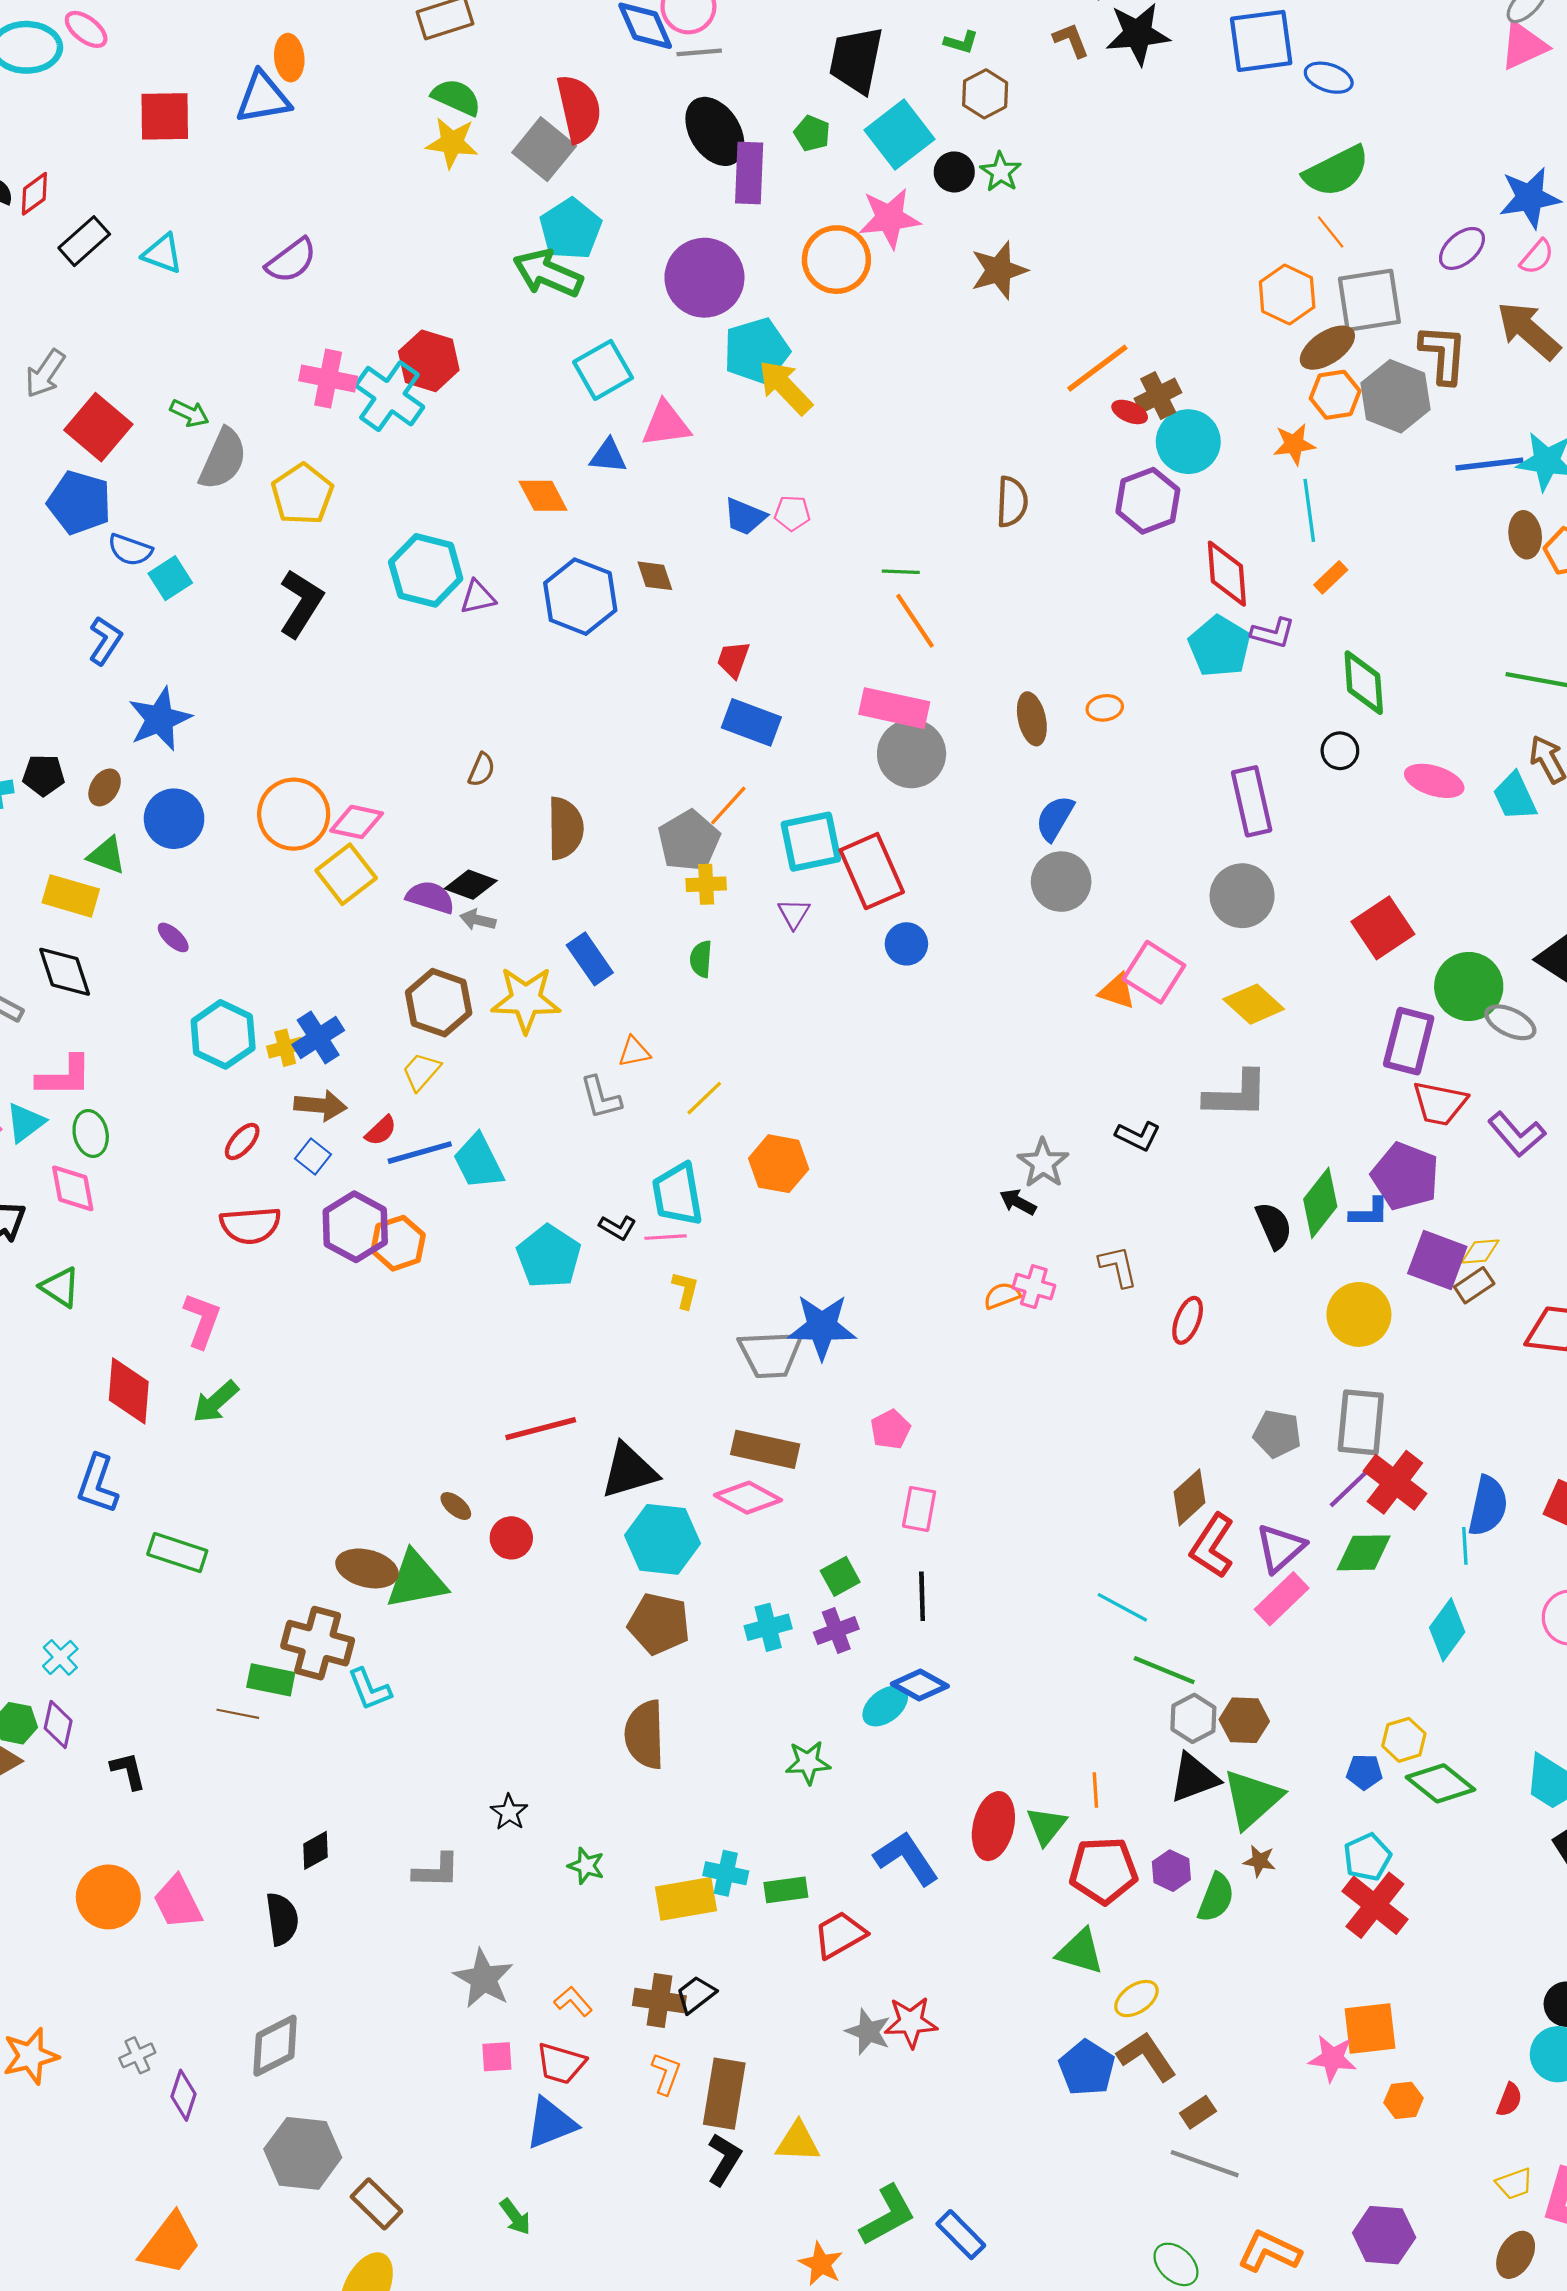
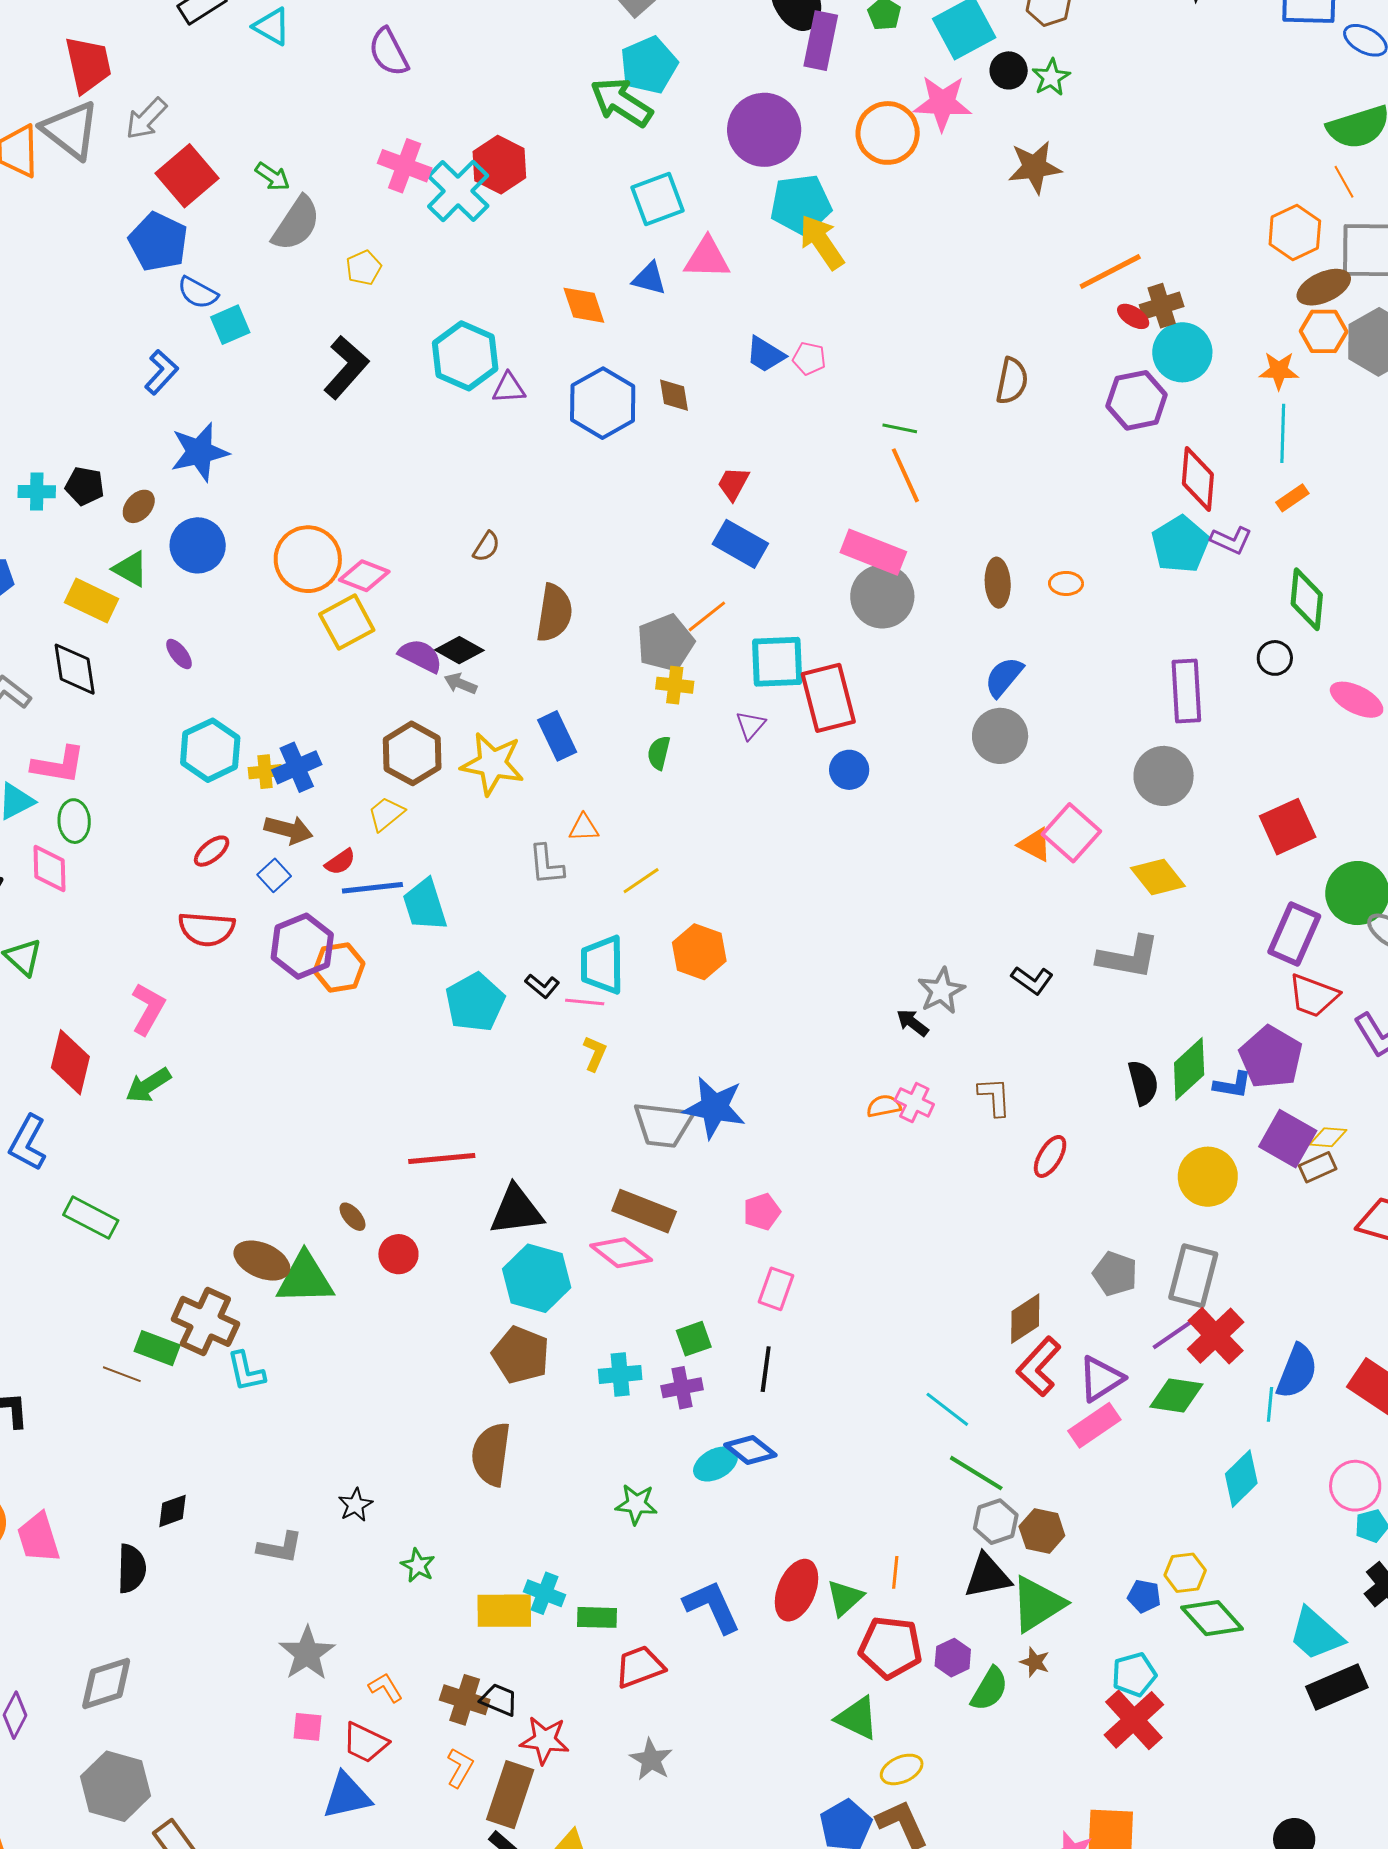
purple semicircle: (291, 260) -> (389, 52), turned 90
yellow pentagon: (302, 494) -> (364, 268), size x0.6
black trapezoid: (696, 1994) -> (499, 1700), turned 51
red star: (911, 2022) -> (545, 1740), moved

